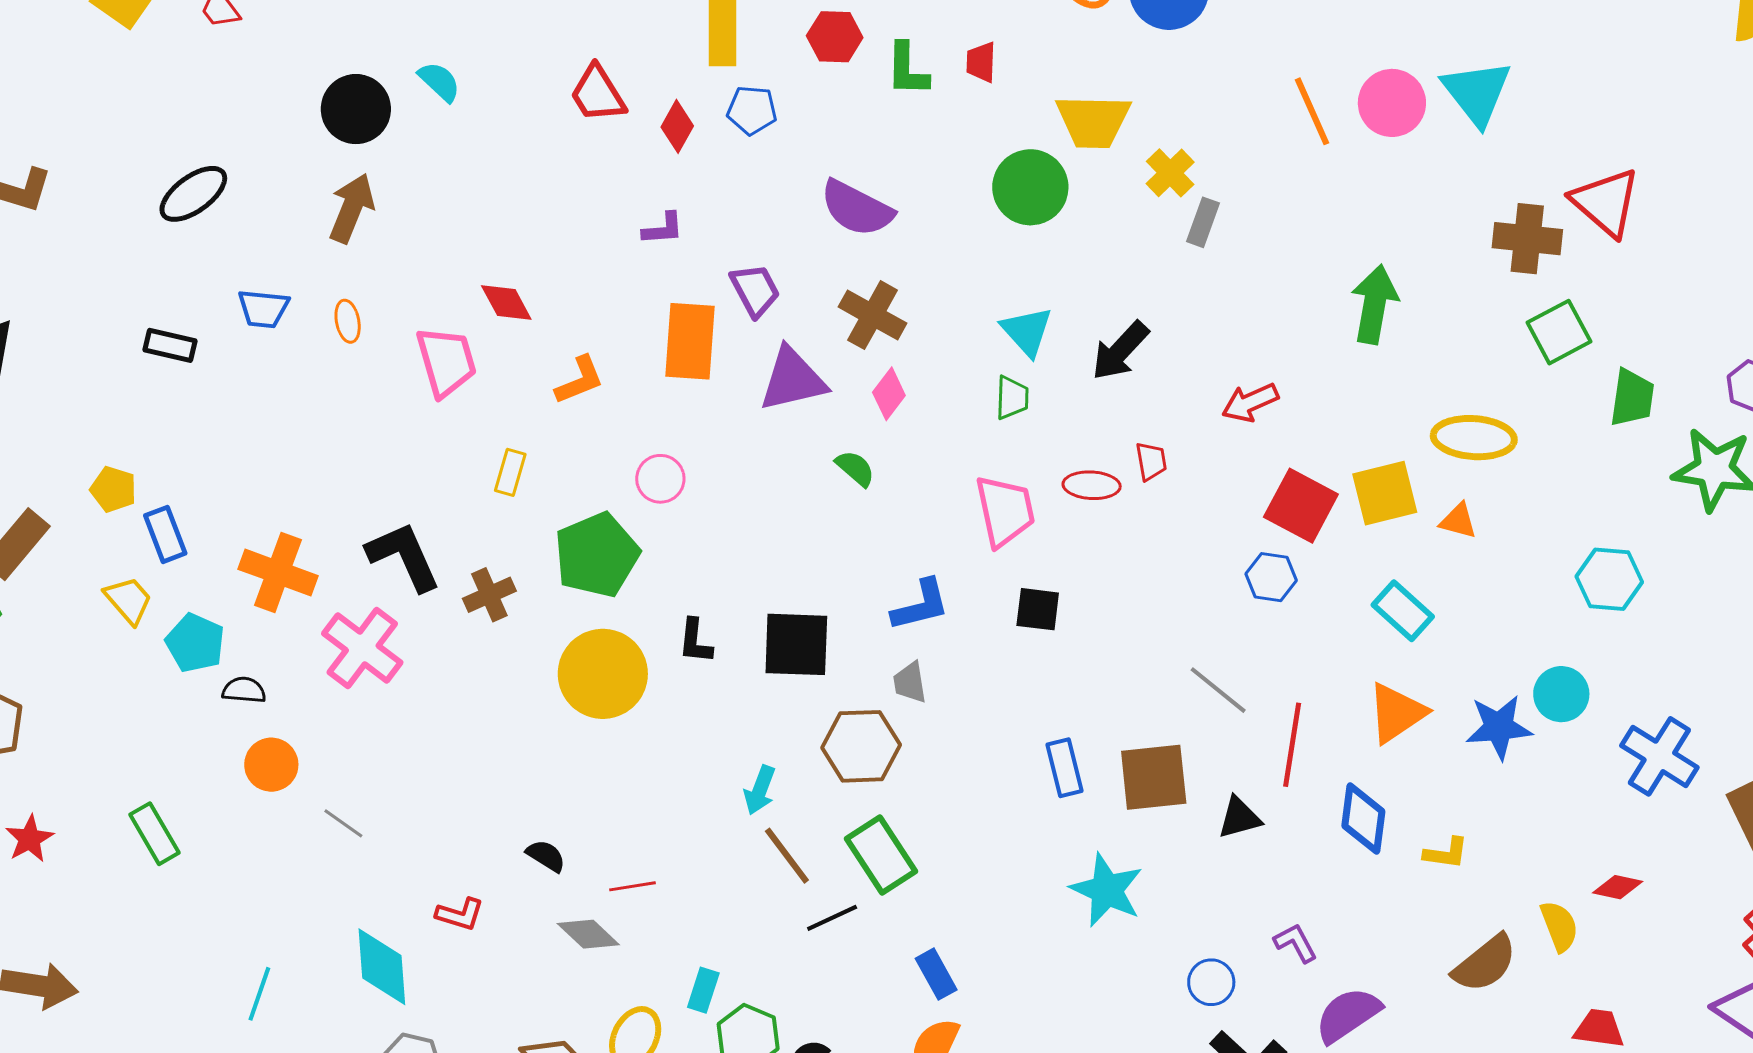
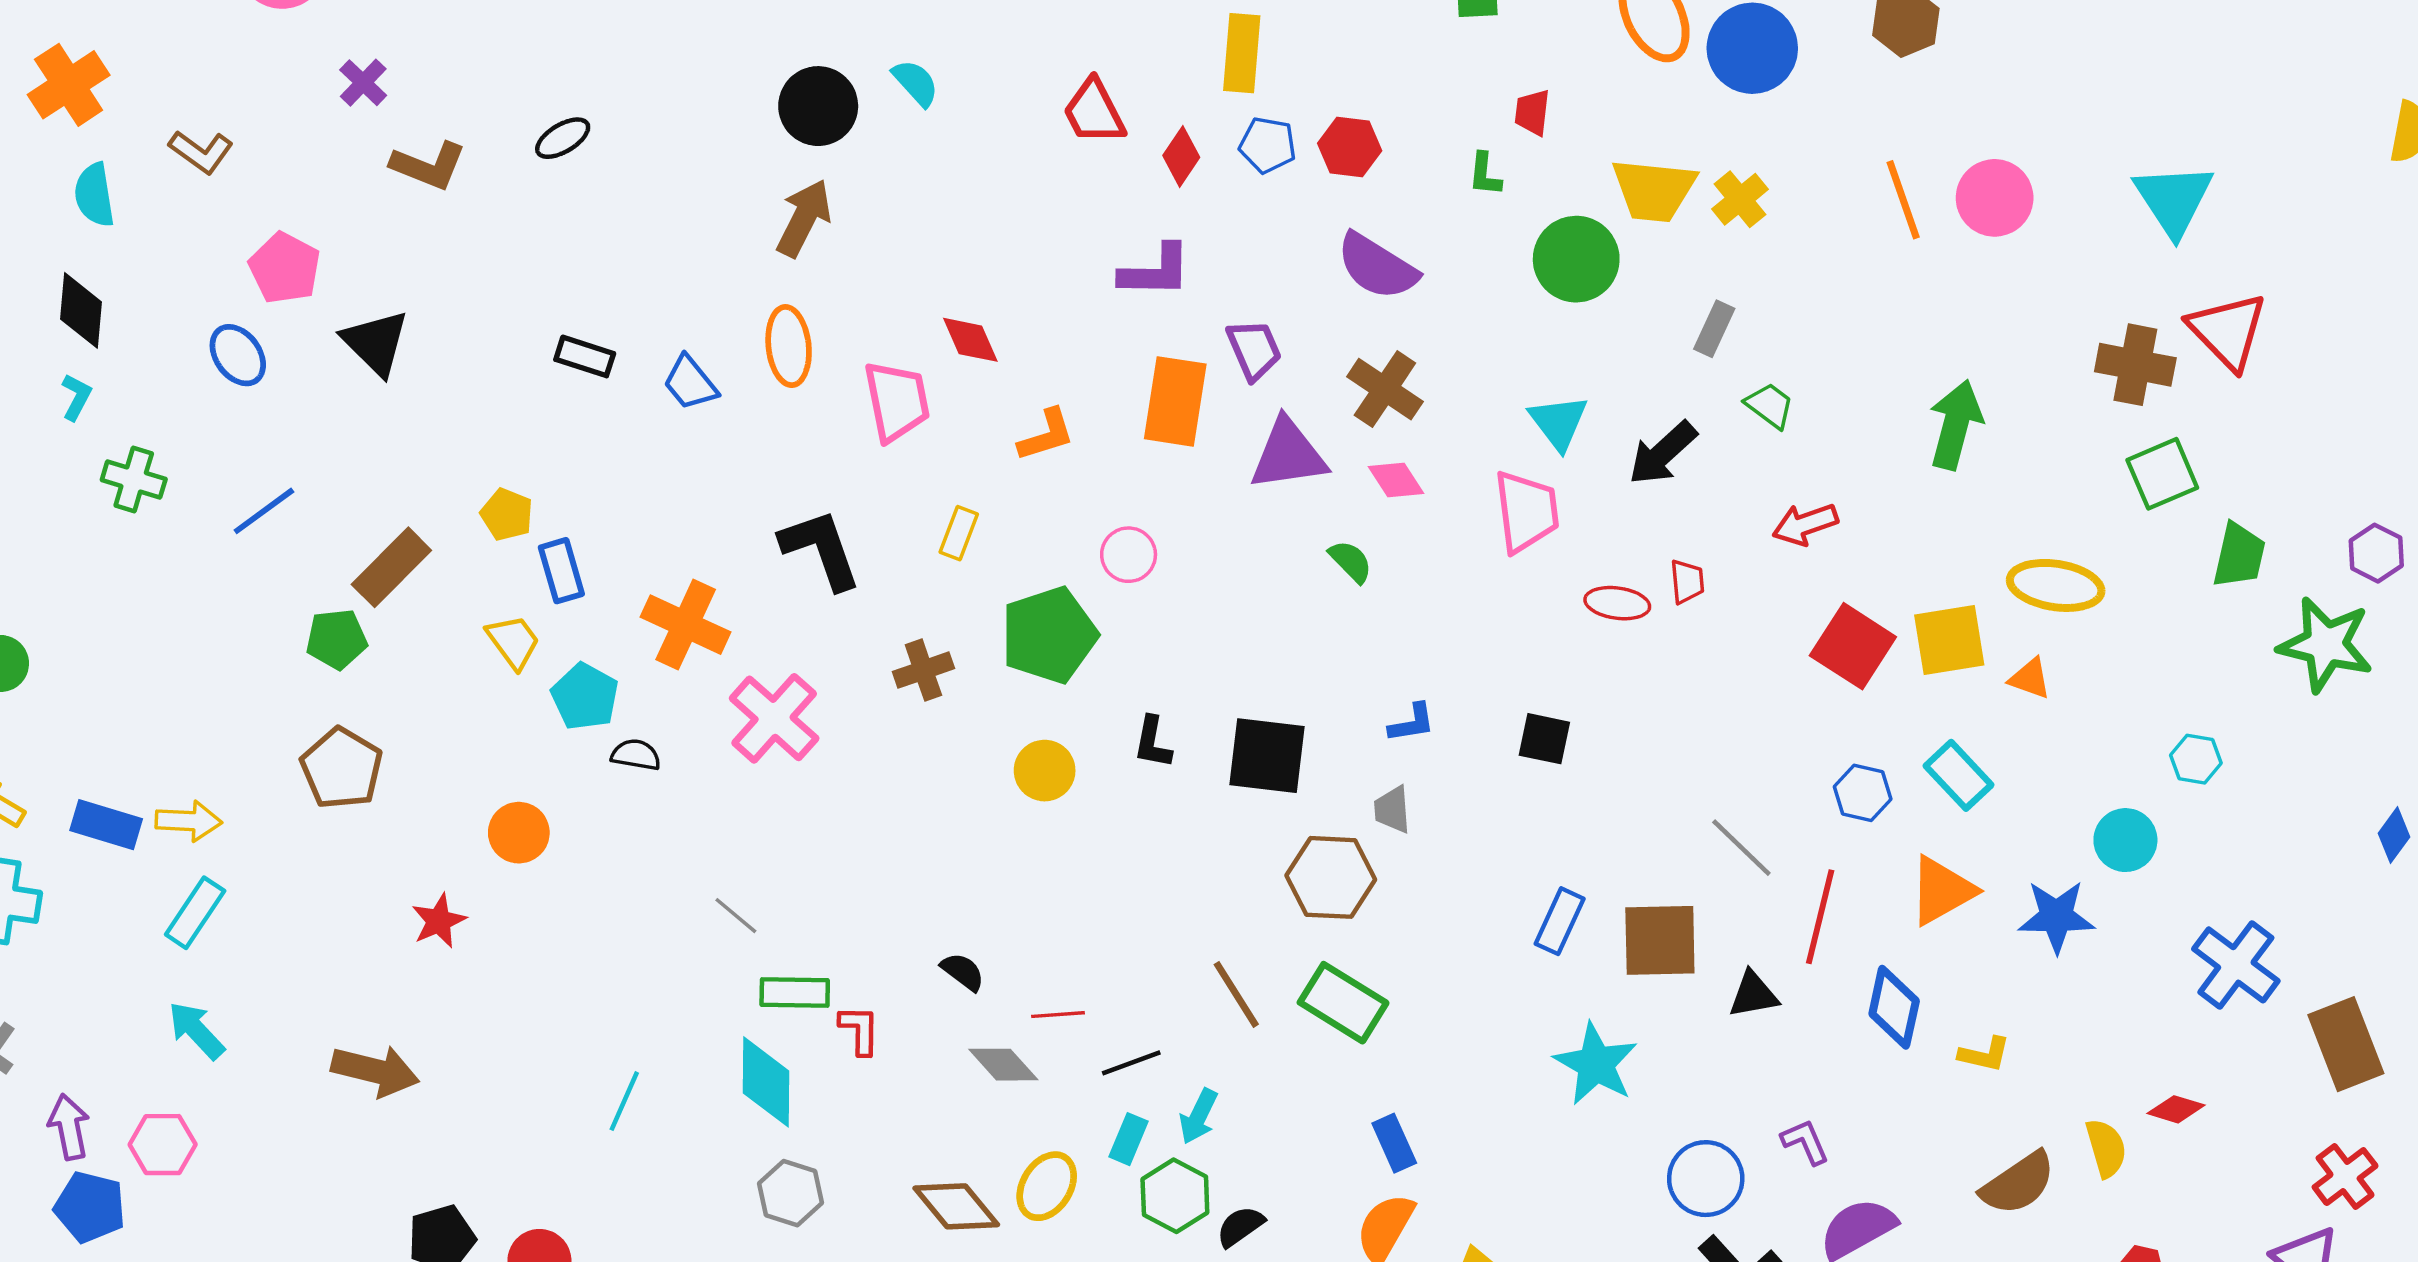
red hexagon: (835, 37) -> (1350, 147), moved
green L-shape: (907, 69) -> (1485, 174), moved, size x0.7
cyan triangle: (1477, 92) -> (2174, 199), moved
yellow cross: (1170, 173) -> (1740, 199), moved
black ellipse: (193, 194) -> (563, 138), moved, size x0.7
gray rectangle: (1203, 222) -> (1714, 329), moved
purple L-shape: (663, 229) -> (1155, 271), size x1.5
blue trapezoid: (263, 309) -> (690, 383), moved, turned 40
orange ellipse: (348, 321) -> (789, 346), size x1.6
pink diamond: (889, 394) -> (1396, 480), turned -75
green trapezoid: (1012, 398) -> (1770, 406), moved, turned -60
pink trapezoid: (1005, 511) -> (1526, 511), moved
black L-shape: (404, 556) -> (821, 549), moved
blue hexagon: (1271, 577) -> (1863, 793), moved
cyan hexagon: (1609, 579) -> (2196, 759), size x0.7
blue L-shape: (921, 605) -> (1412, 723), size x0.7
yellow circle: (603, 674) -> (1045, 771), size x0.6
cyan circle: (1561, 694) -> (2125, 840), moved
orange circle: (271, 765) -> (519, 833), moved
blue rectangle: (1064, 768) -> (1560, 921), turned 34
cyan arrow: (760, 790) -> (1199, 1116), moved
green rectangle: (155, 834) -> (795, 992), moved, turned -64
red star: (30, 839) -> (439, 921), moved
green rectangle: (881, 855) -> (1343, 1003), turned -30
red L-shape: (460, 914) -> (860, 1030), turned -111
black line: (832, 918) -> (1131, 1063), moved
blue circle: (1211, 982) -> (1706, 1179), size x1.4

